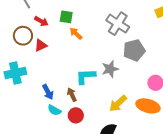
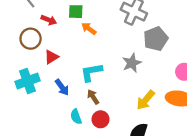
red triangle: (41, 45) -> (51, 57), moved
cyan L-shape: (86, 76) -> (91, 72), moved
blue arrow: (48, 92) -> (62, 87), moved
cyan semicircle: (54, 110) -> (76, 117), turned 48

